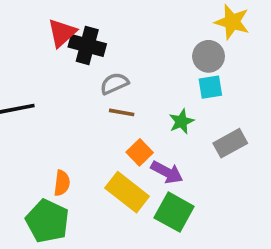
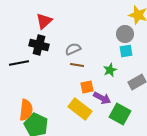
black cross: (87, 45) -> (39, 45), moved
orange square: (140, 152) -> (87, 87), turned 32
orange semicircle: (62, 183) -> (26, 110), moved, size x1.5
green square: (174, 212) -> (120, 114), moved

